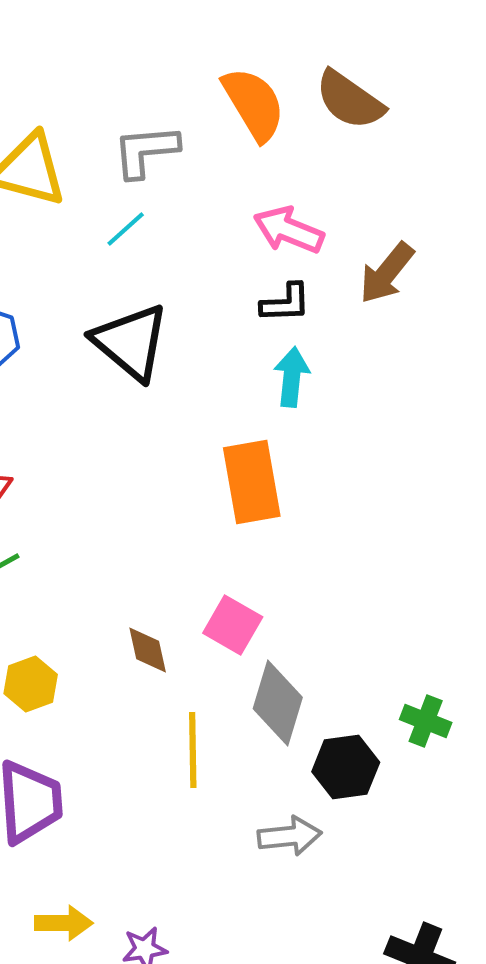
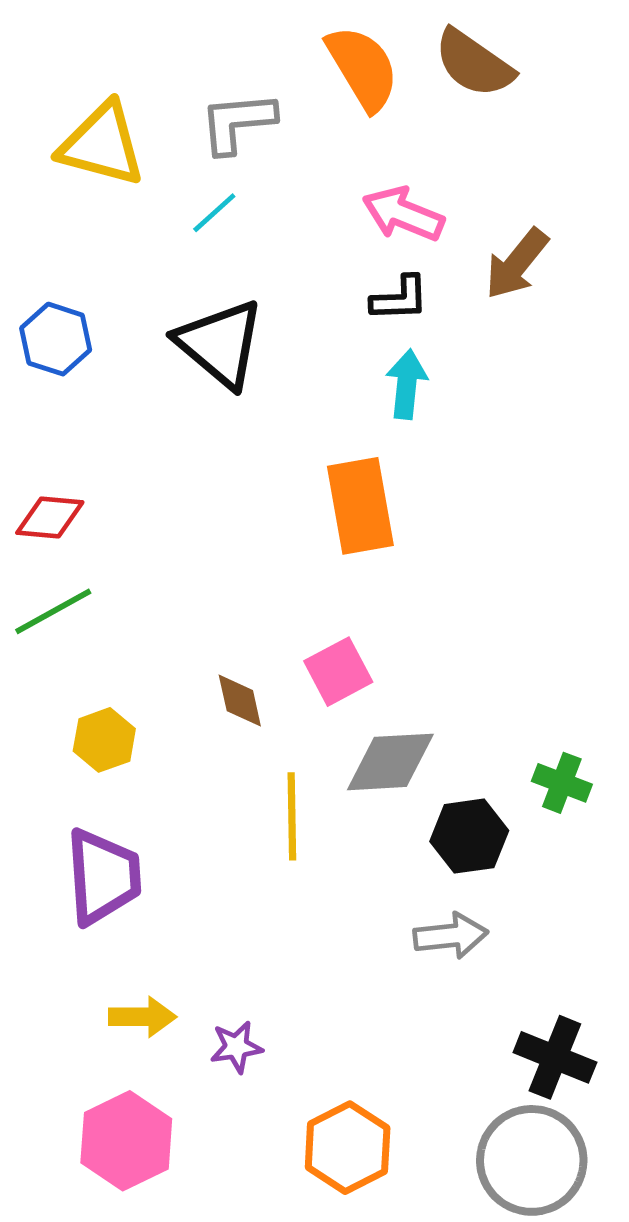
pink square: (233, 625) -> (338, 672), turned 32
gray diamond: (278, 703) -> (390, 762), turned 70
gray arrow: (290, 836) -> (451, 936), moved

